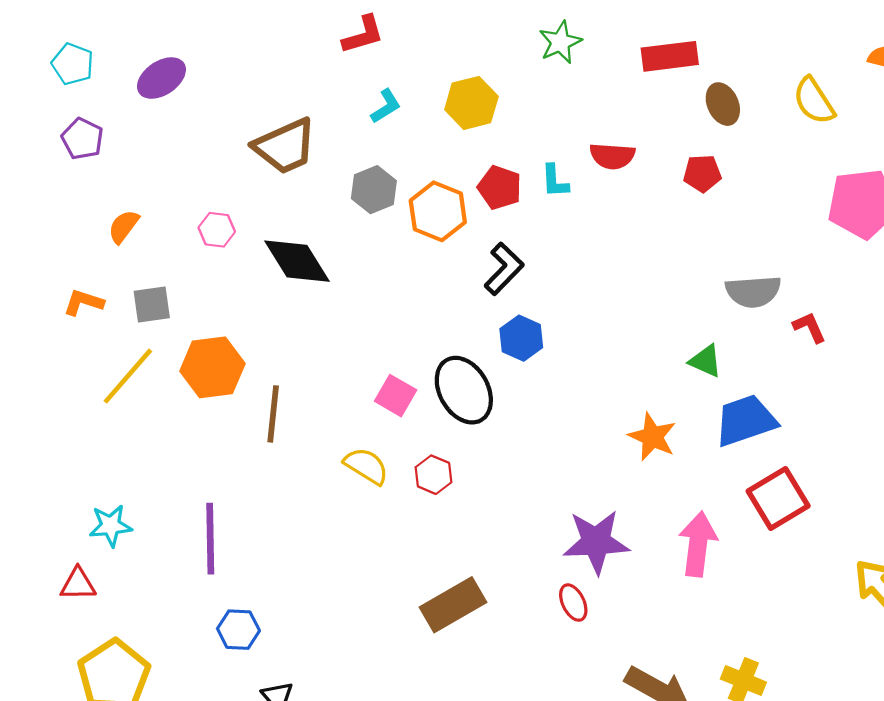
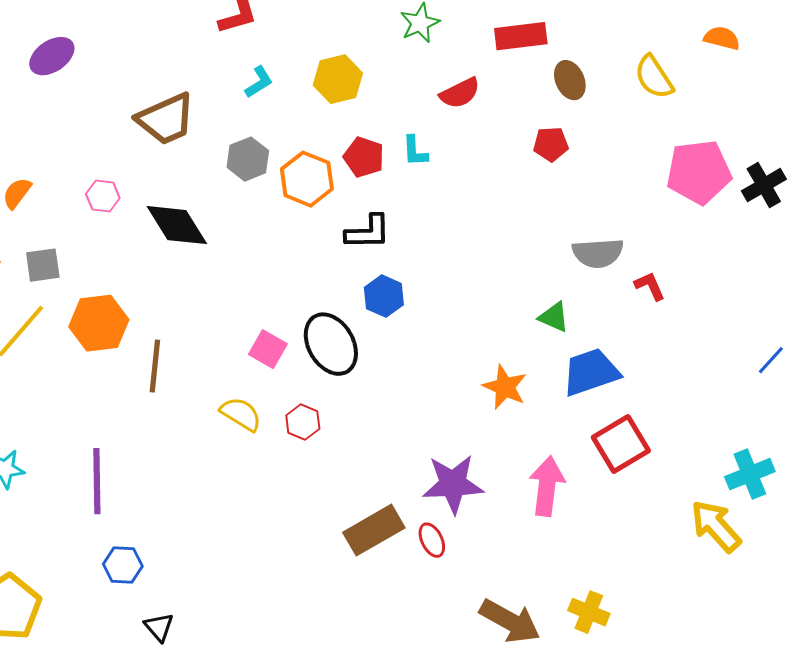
red semicircle: (612, 156) -> (460, 93), moved, turned -30
black L-shape: (504, 269) -> (368, 232), turned 45
brown rectangle: (453, 605) -> (374, 530), moved

